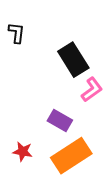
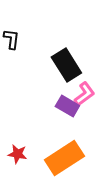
purple rectangle: (60, 121) -> (67, 106), moved

